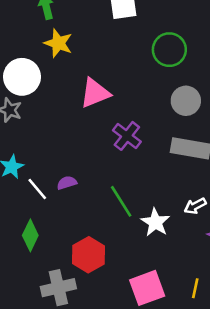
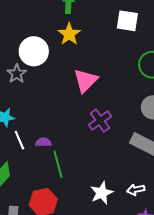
pink triangle: (95, 93) -> (86, 81), turned -40
green line: (121, 201) -> (58, 164), moved

